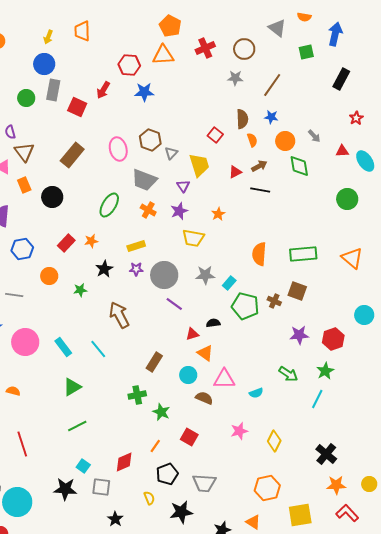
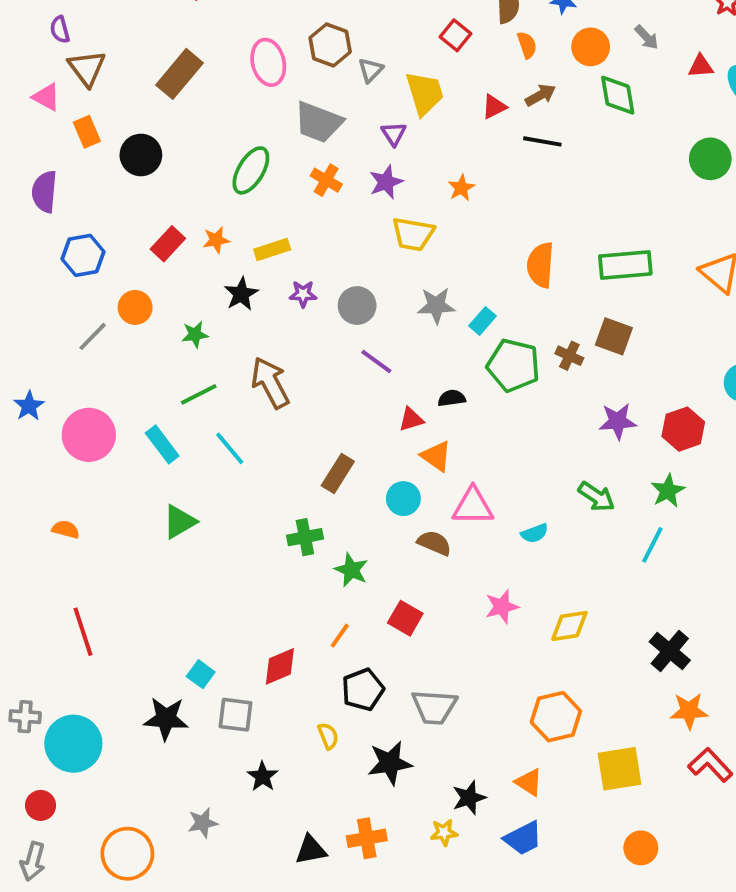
yellow rectangle: (136, 246) -> (272, 250), moved
gray circle: (164, 275) -> (357, 306), size x0.7
gray line: (14, 295) -> (93, 336), moved, turned -54
green line: (77, 426) -> (199, 394), moved
yellow diamond: (274, 441) -> (569, 626), turned 55

